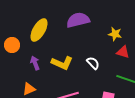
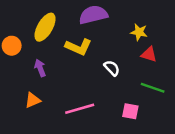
yellow L-shape: (62, 63) -> (78, 47), moved

